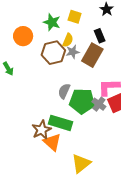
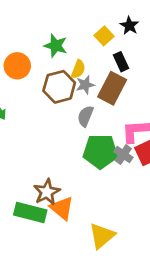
yellow square: (75, 17) -> (104, 36), moved, turned 32
gray semicircle: (64, 91) -> (85, 116), moved
green rectangle: (60, 123) -> (30, 213), moved

